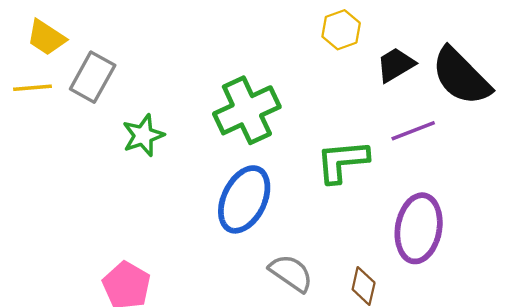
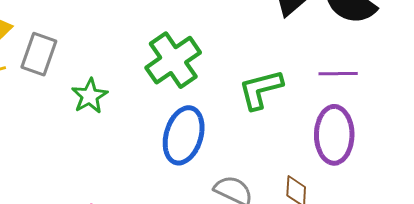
purple line: (413, 131) -> (338, 74), moved, turned 30

